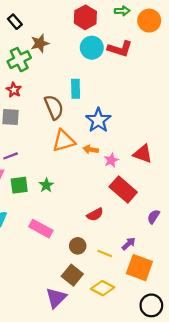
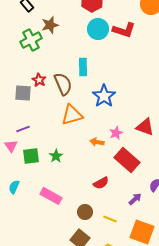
red star: (14, 90) -> (39, 80), moved
orange arrow: (91, 149) -> (97, 142), moved
purple arrow: (129, 244) -> (135, 199), moved

